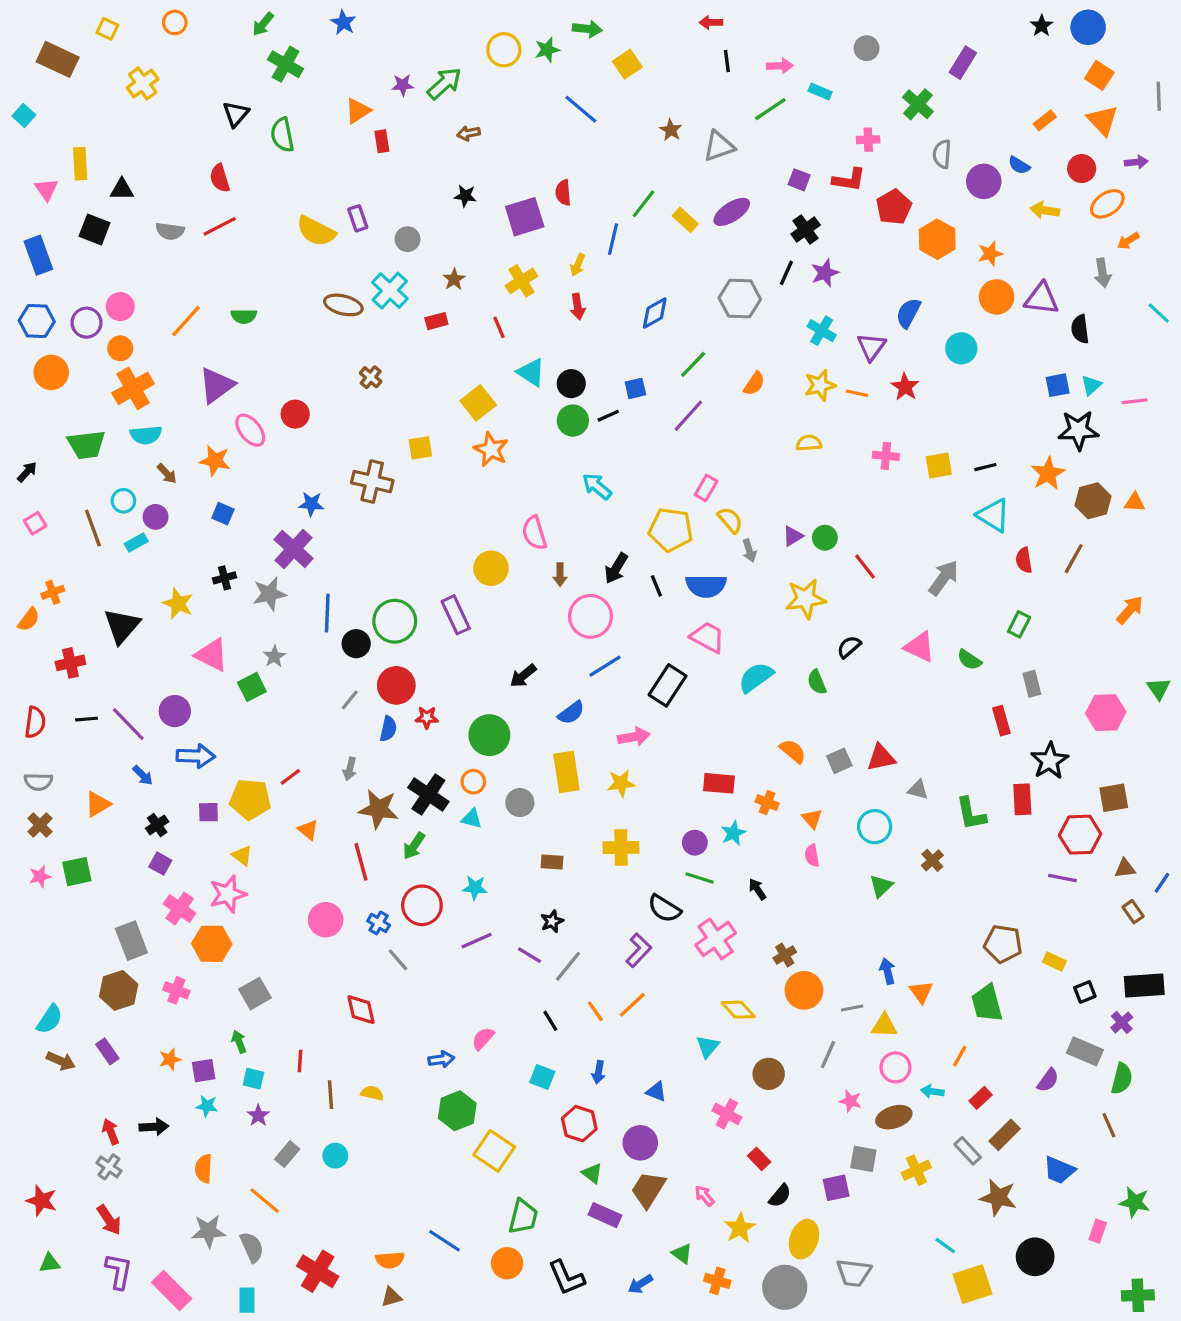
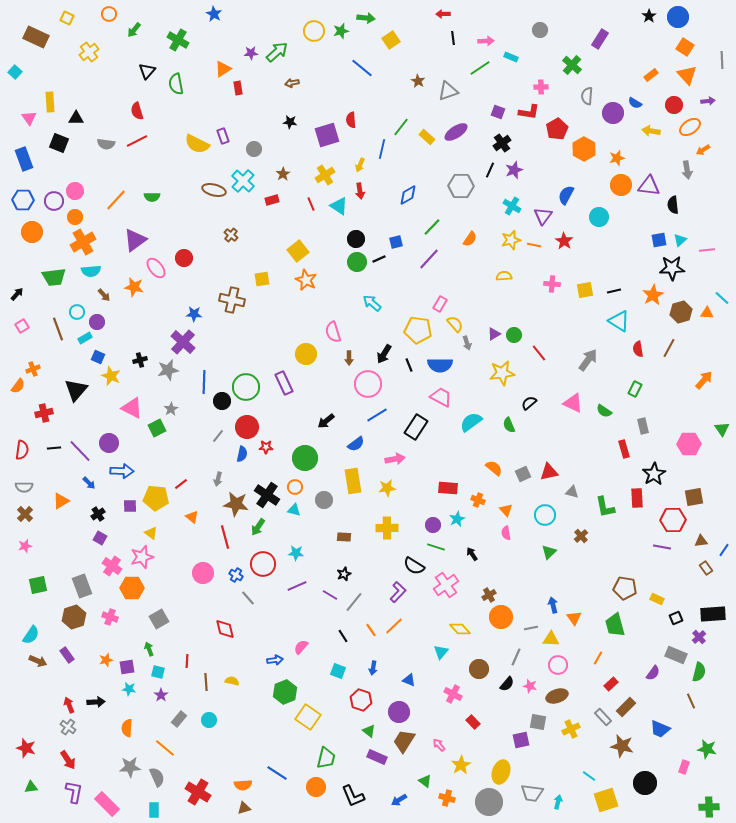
green arrow: (263, 24) -> (134, 30), moved
cyan line: (1159, 313) -> (722, 298), moved
cyan triangle: (531, 372) -> (339, 206), moved
blue square: (223, 514) -> (98, 357), moved
green square: (77, 872) -> (38, 585), moved
cyan arrow: (932, 1091) -> (558, 802), moved, turned 96
black semicircle: (780, 1196) -> (507, 684), moved

